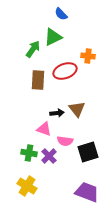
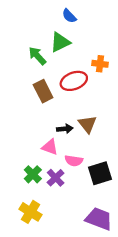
green arrow: (33, 49) -> (37, 56), turned -78
brown rectangle: (38, 80) -> (43, 91), turned -30
green cross: (29, 153) -> (33, 174), turned 35

